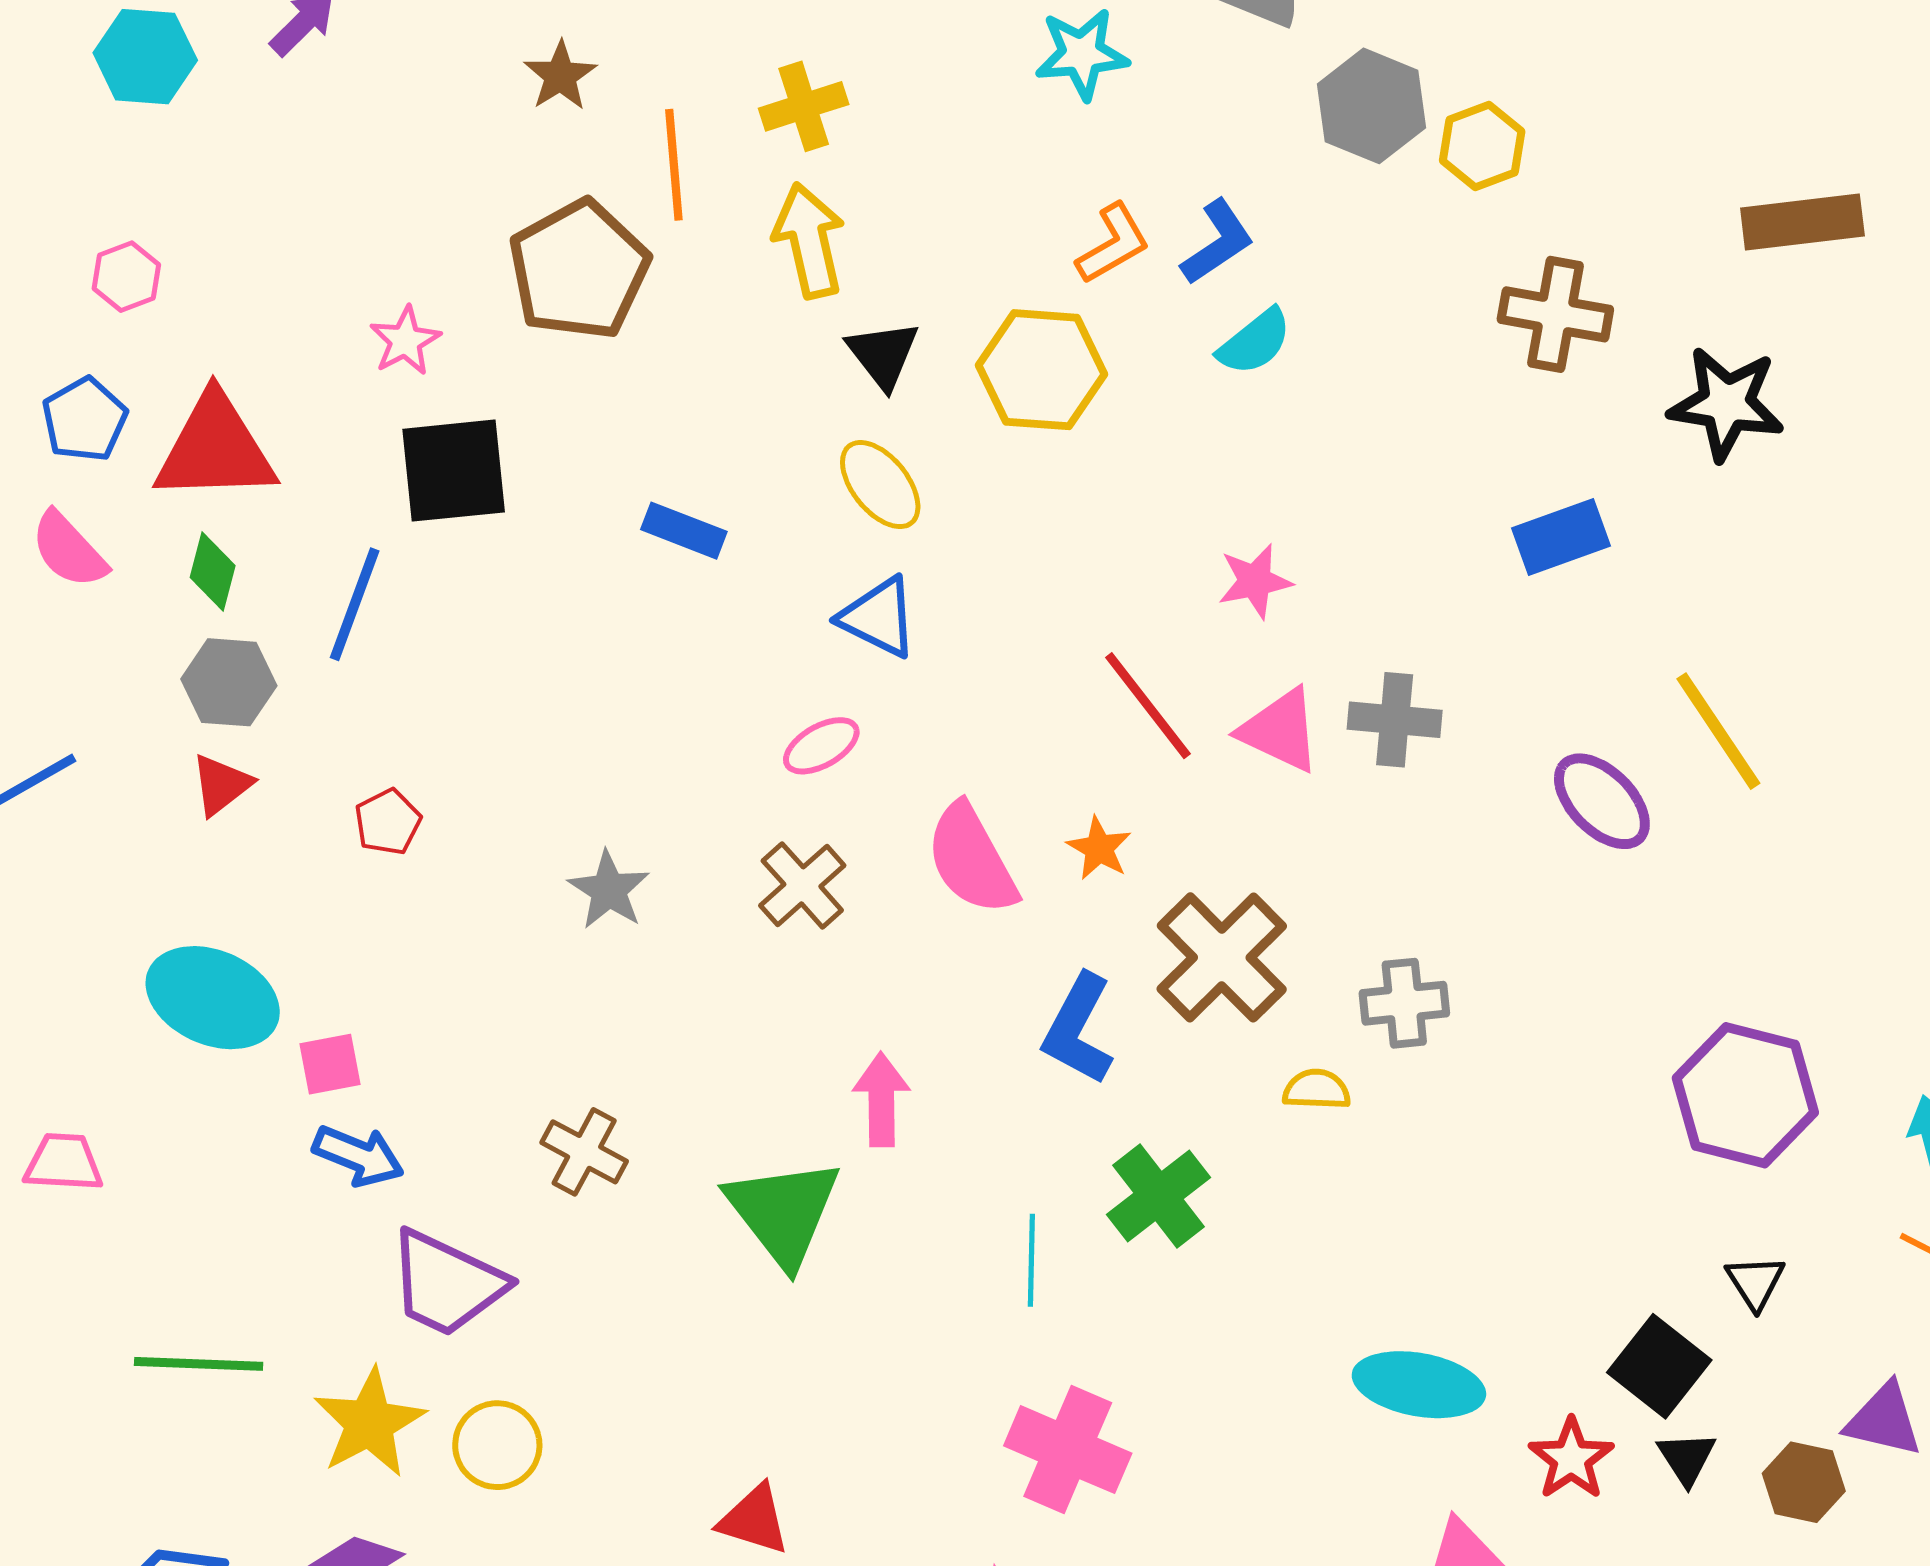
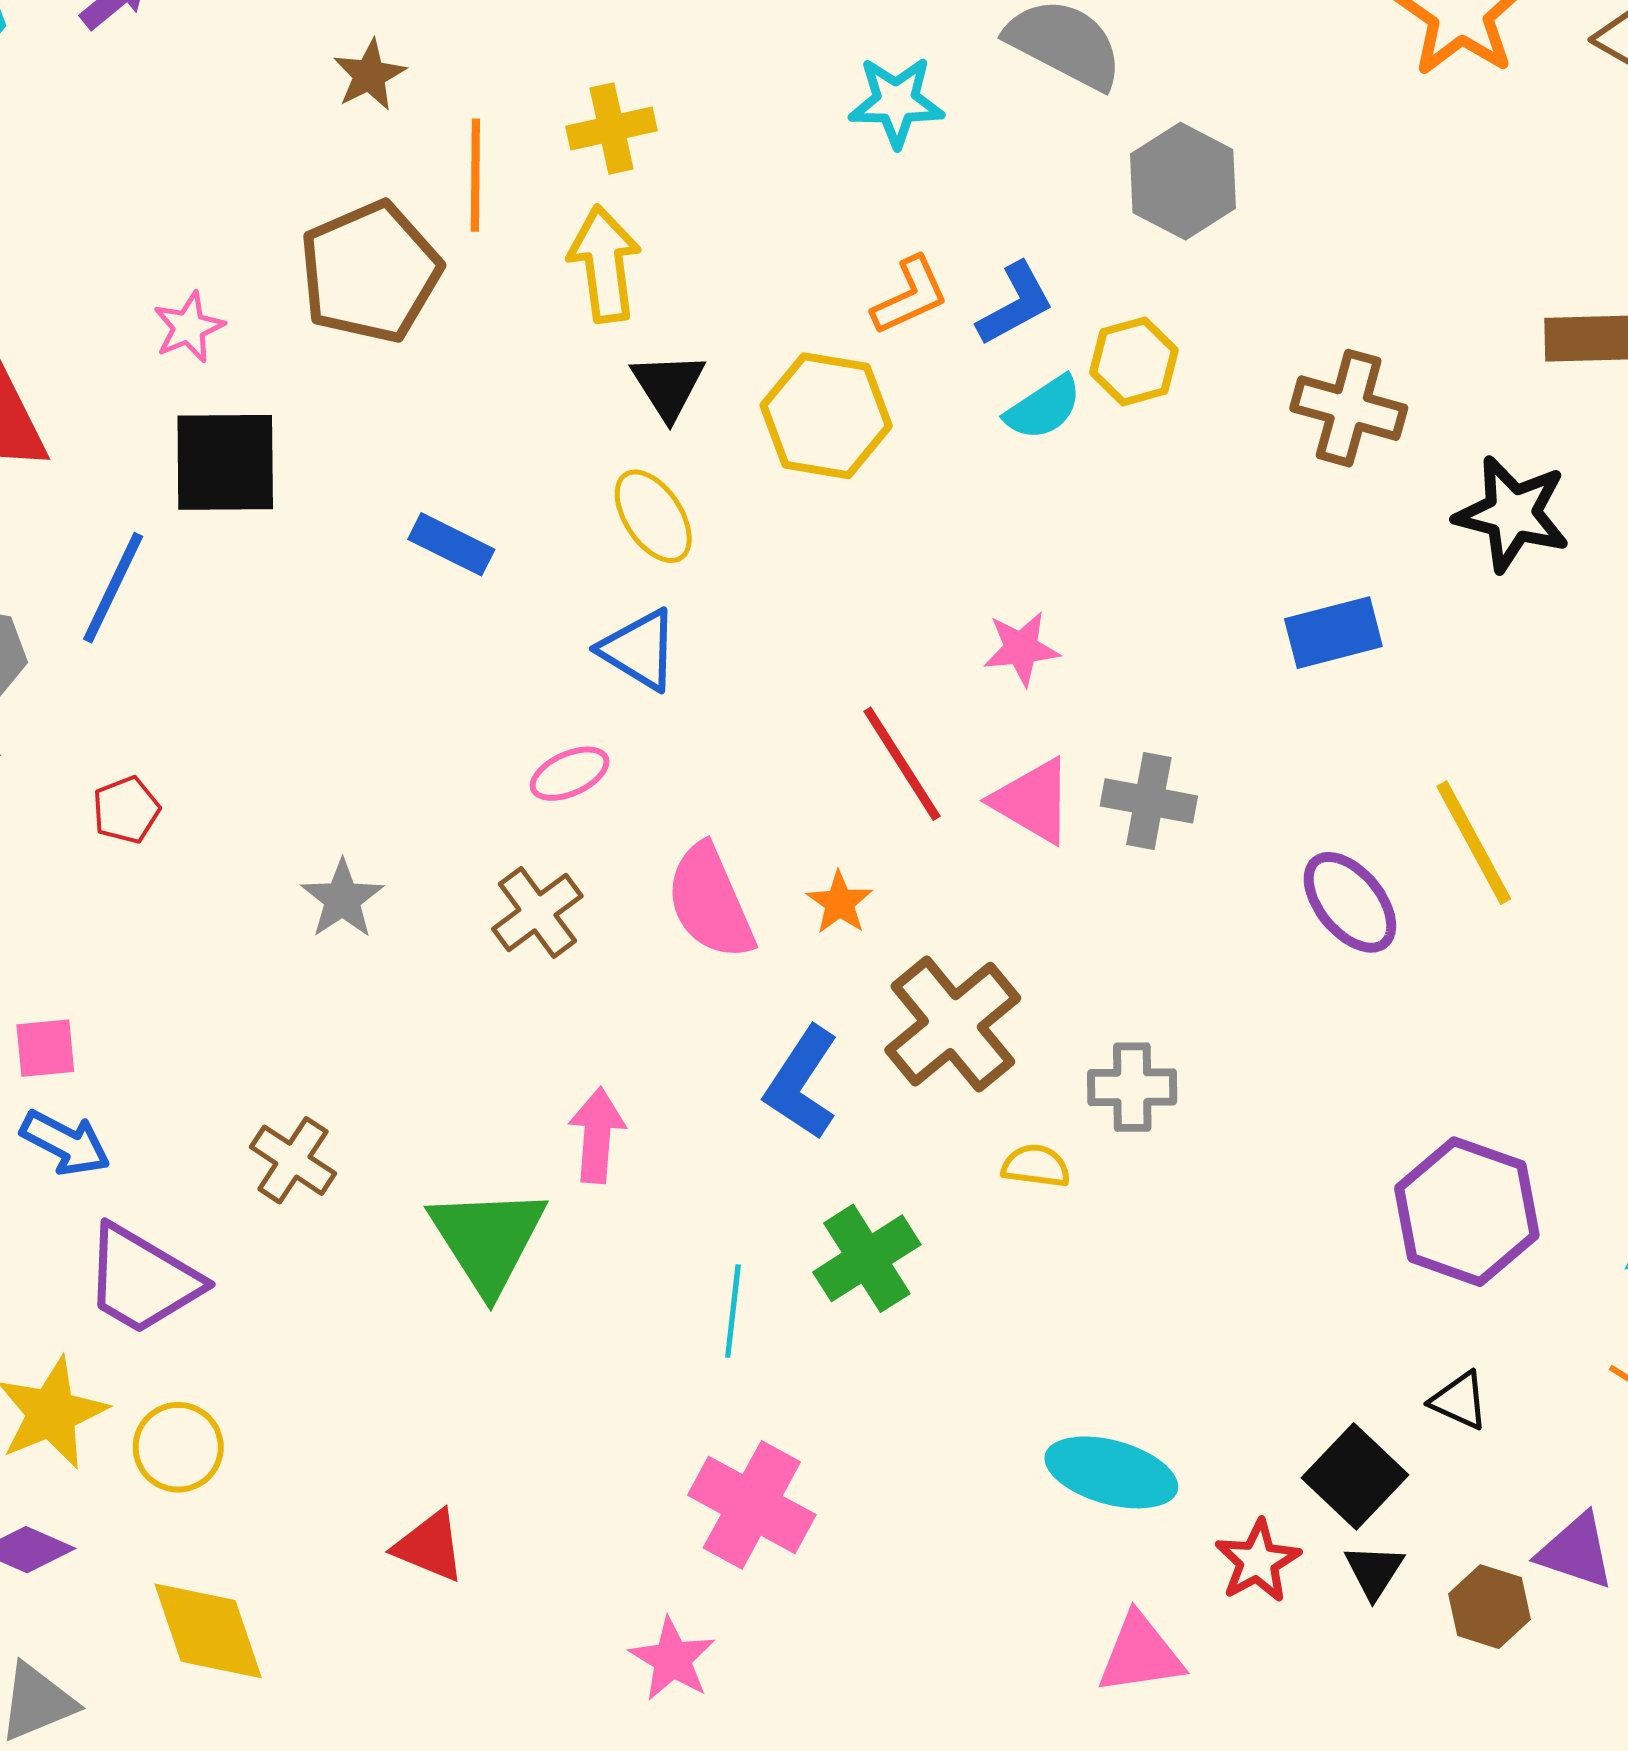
yellow hexagon: (1482, 146) -> (1134, 361), moved
black triangle: (1755, 1282) -> (1459, 1401), turned -38

